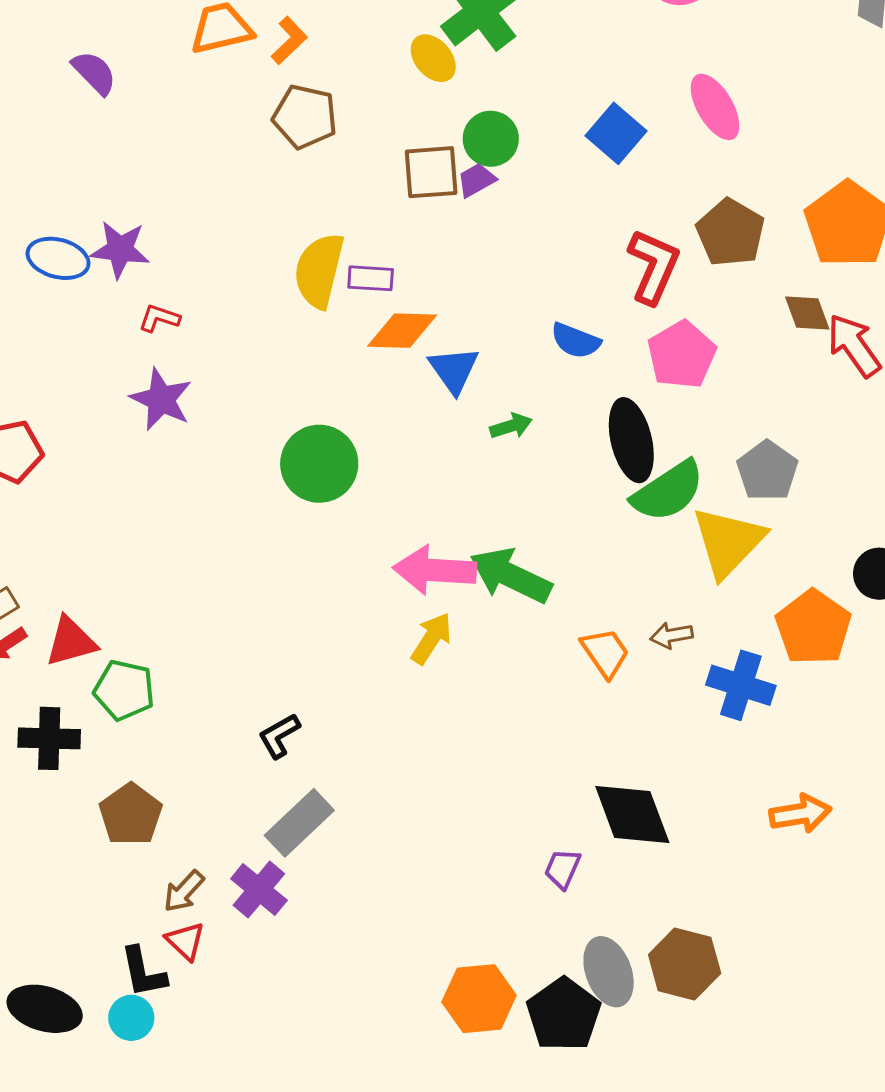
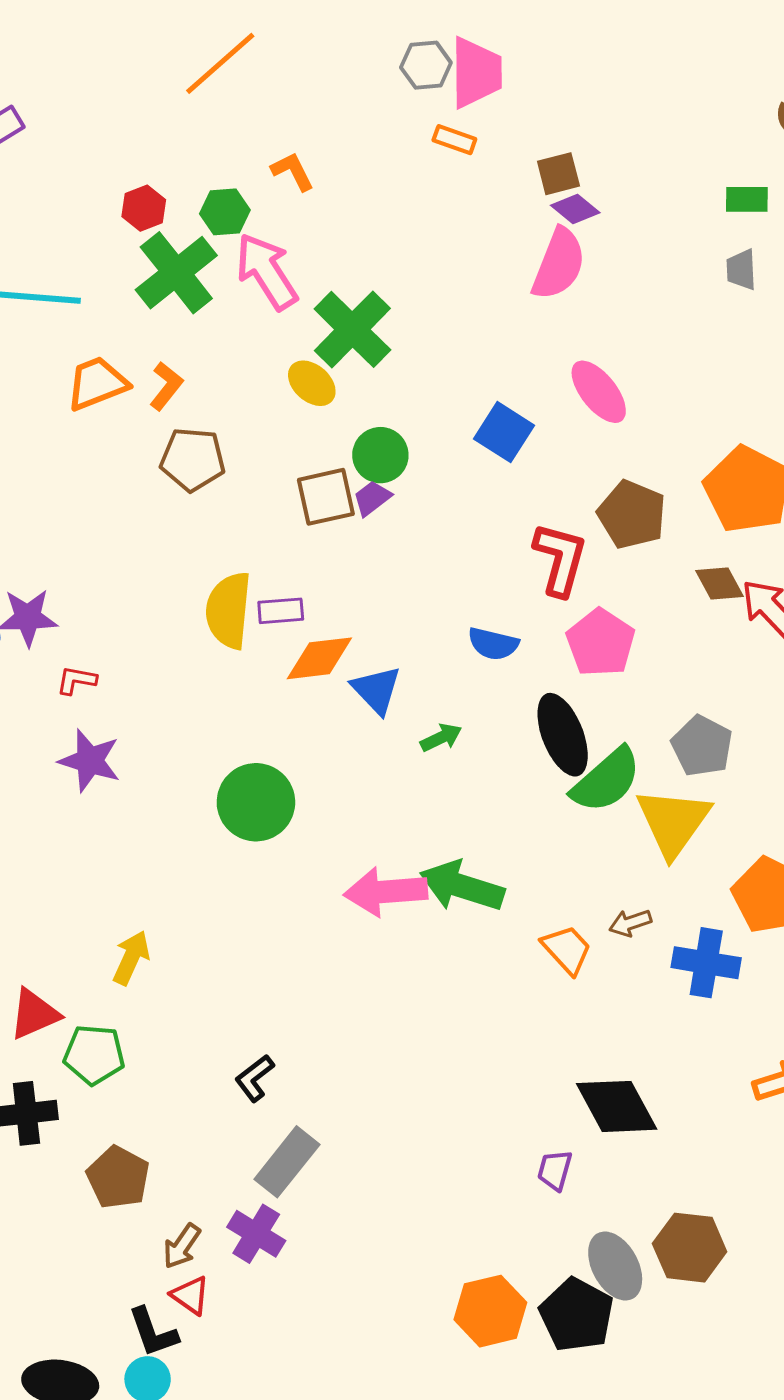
yellow arrow: (431, 638) -> (131, 958), moved

